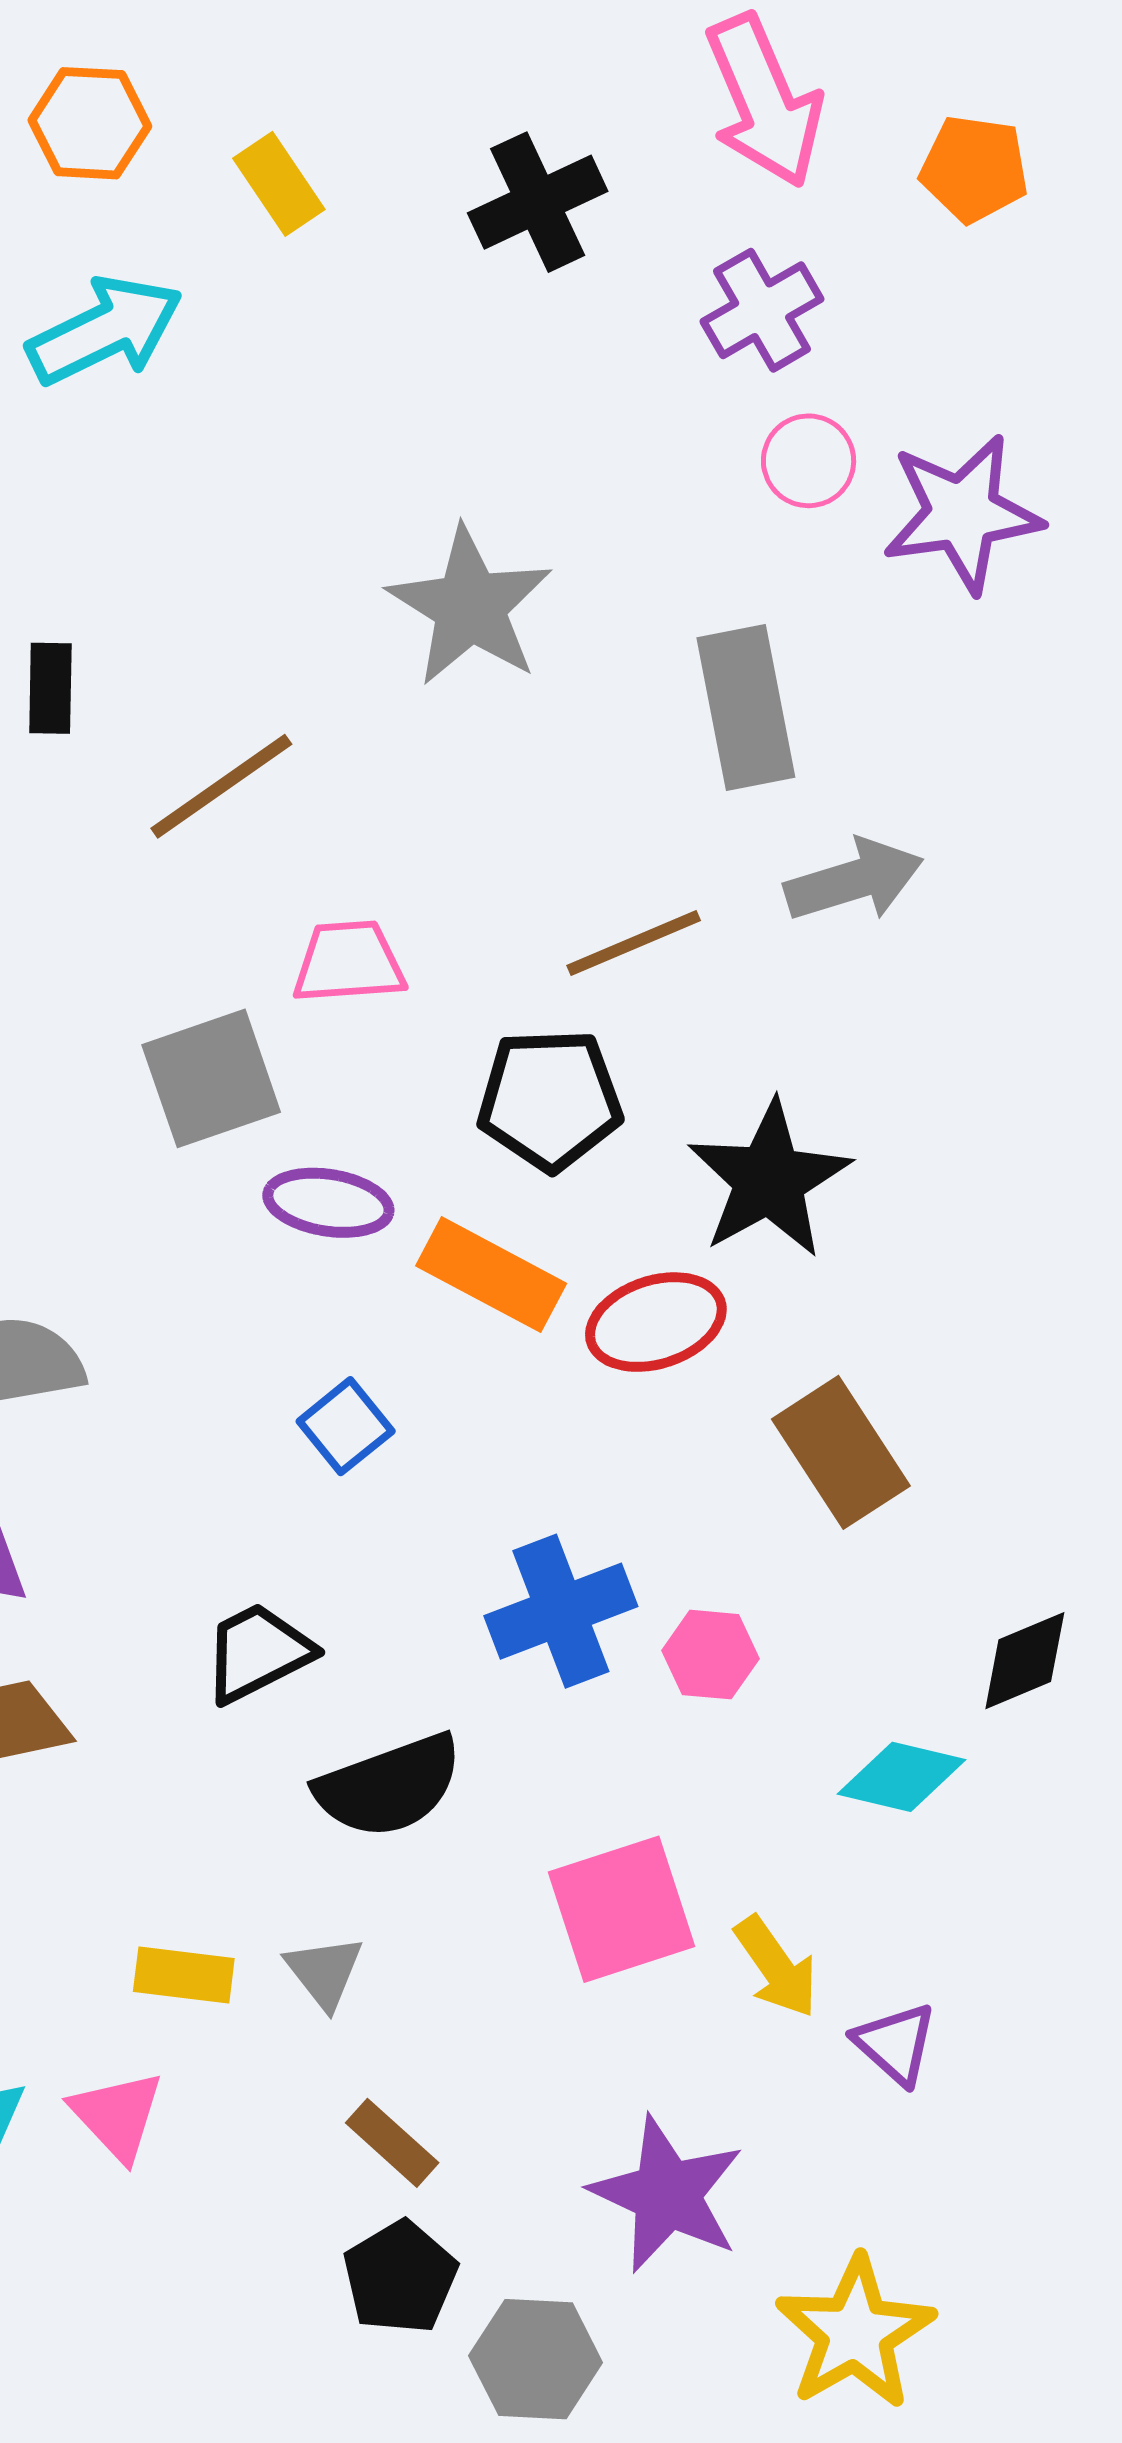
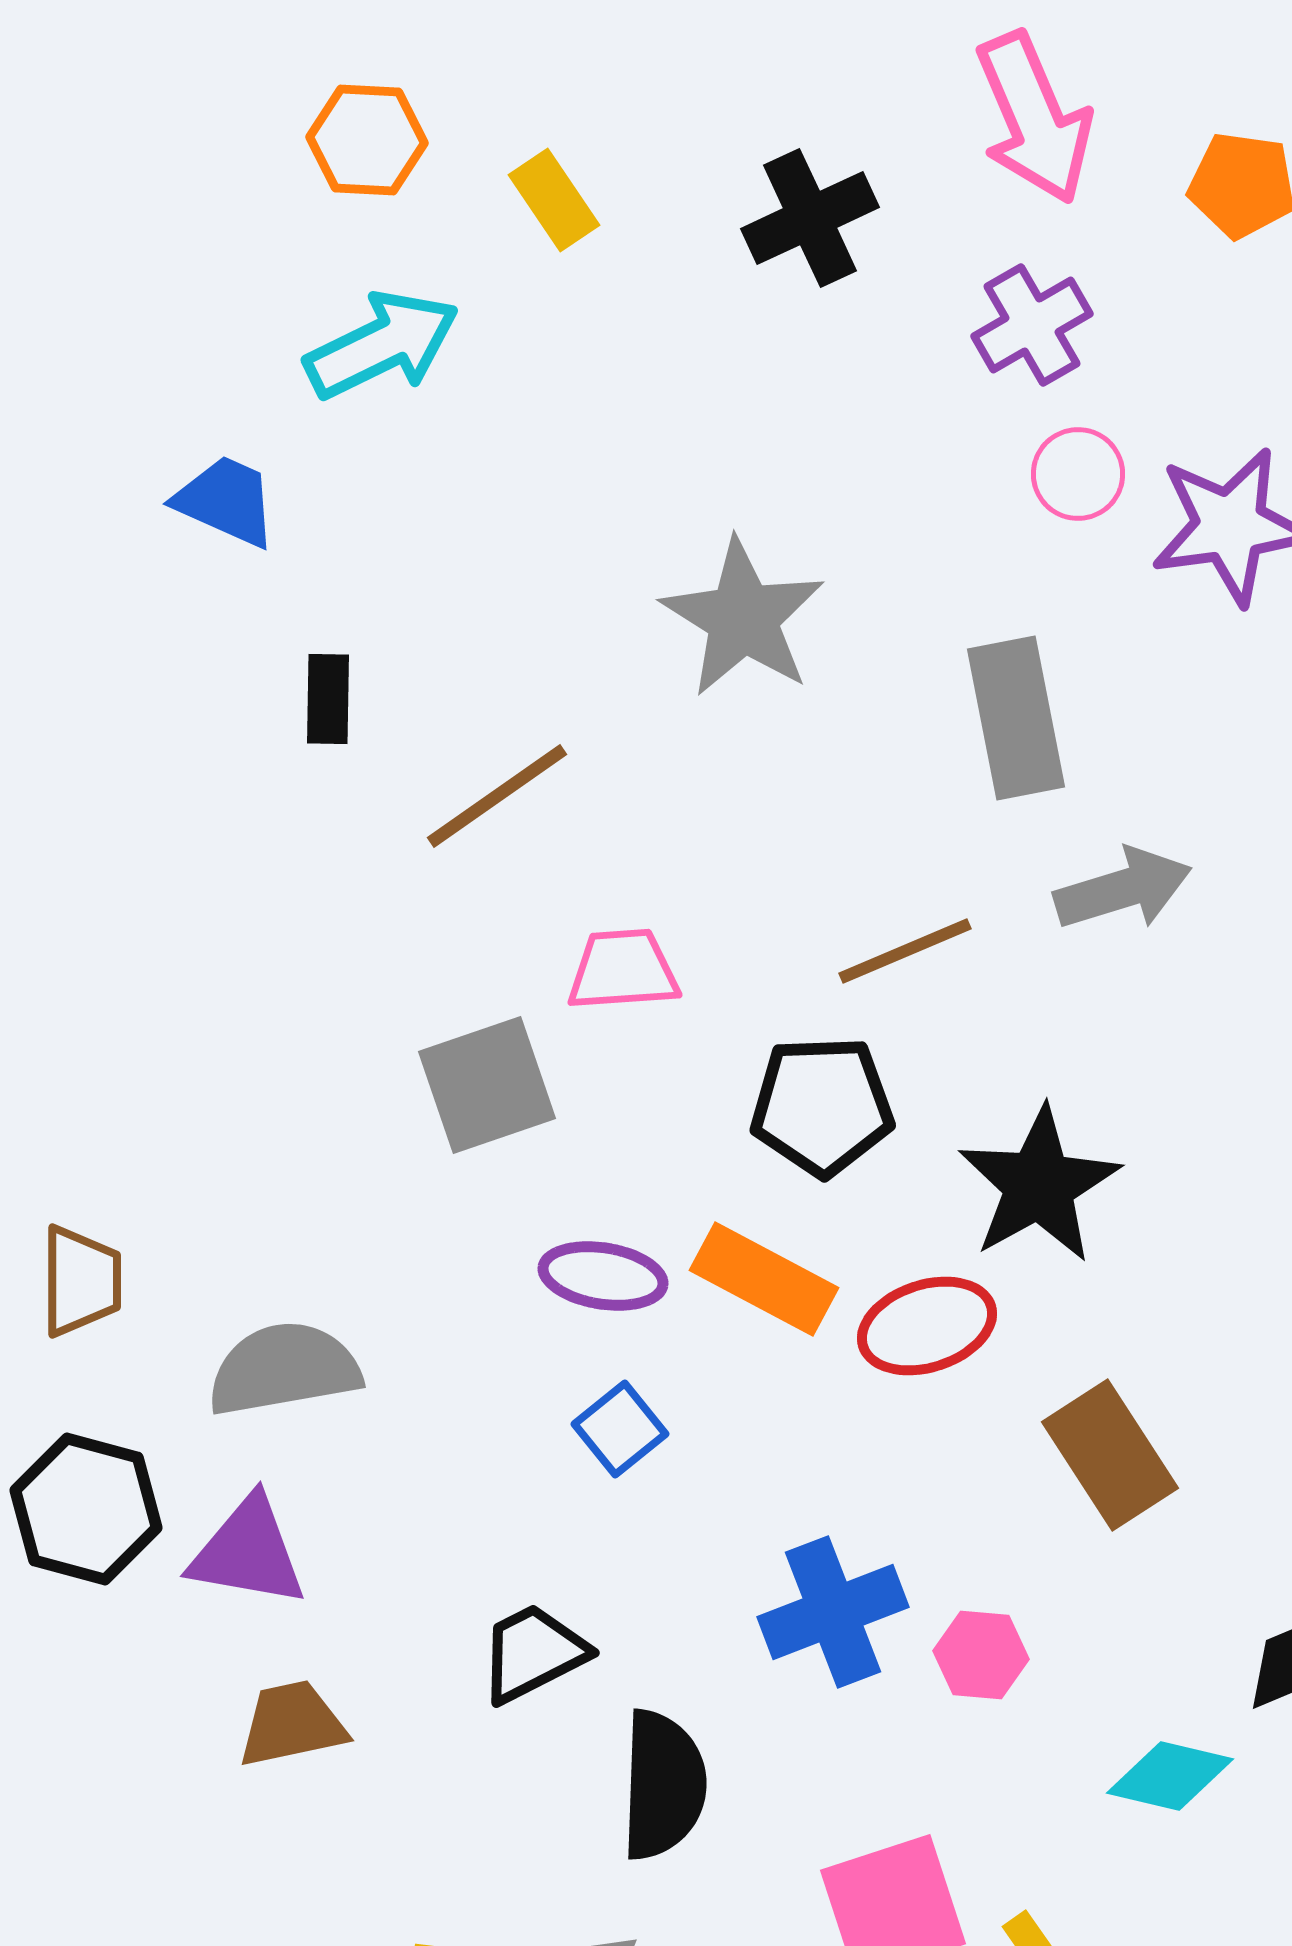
purple ellipse: (328, 1203) -> (603, 1276), moved
black semicircle: (389, 1786) -> (663, 1785), turned -68

